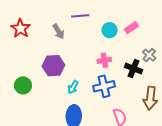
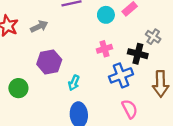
gray arrow: (59, 31) -> (39, 26), moved, turned -77
blue cross: (104, 86) -> (121, 75), moved

